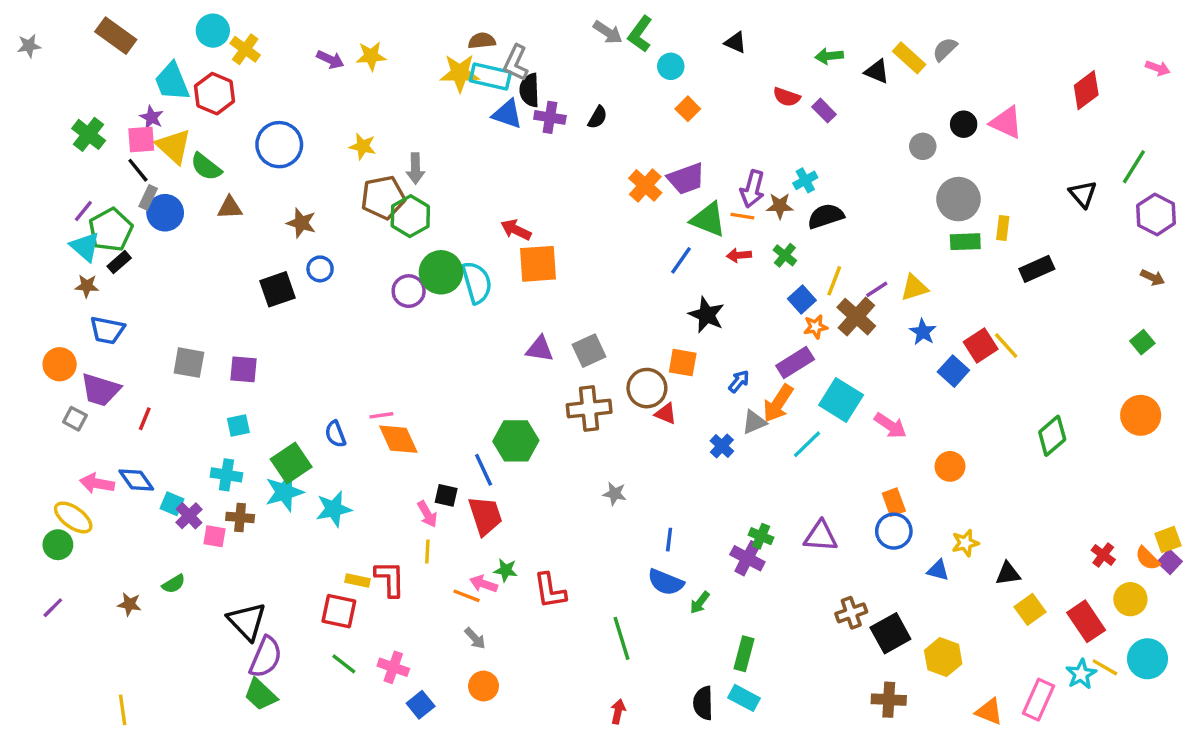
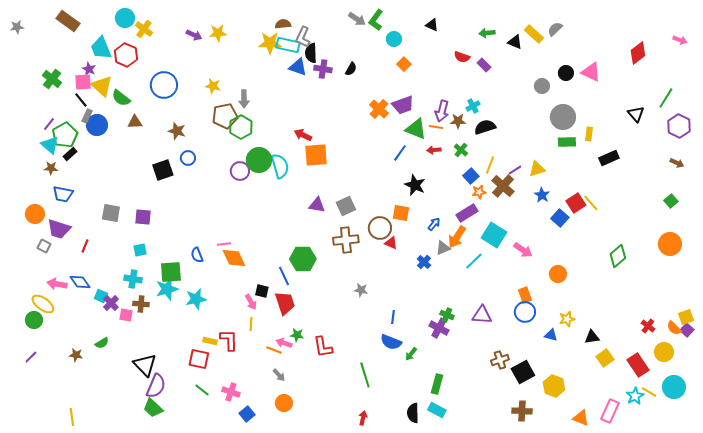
green square: (291, 463) -> (171, 272), turned 30

